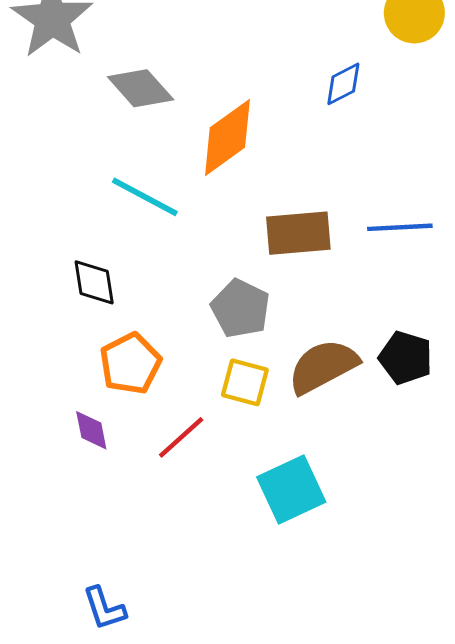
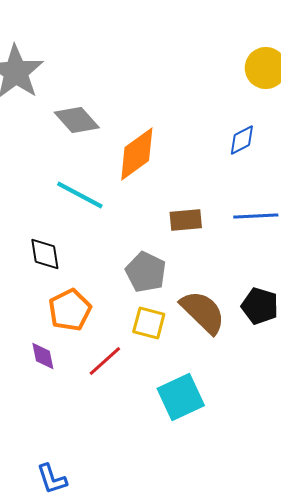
blue diamond: (343, 84) -> (242, 140), moved
brown rectangle: (298, 233) -> (186, 220), size x0.7
brown semicircle: (323, 366) -> (203, 312), turned 72

